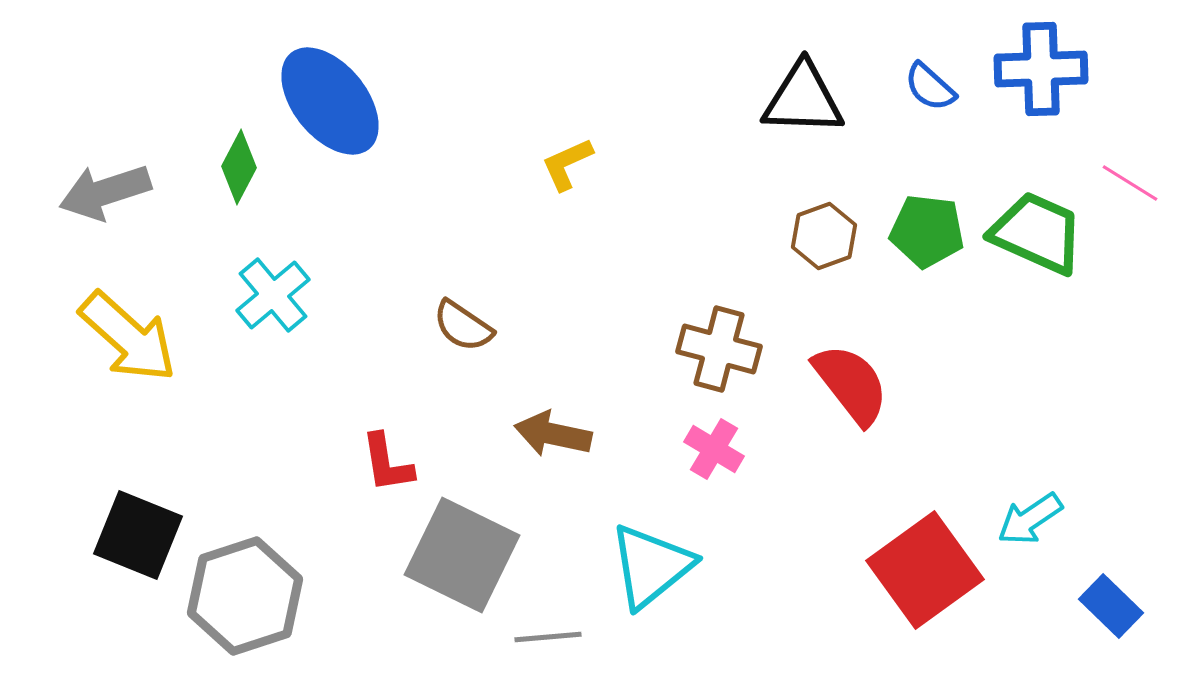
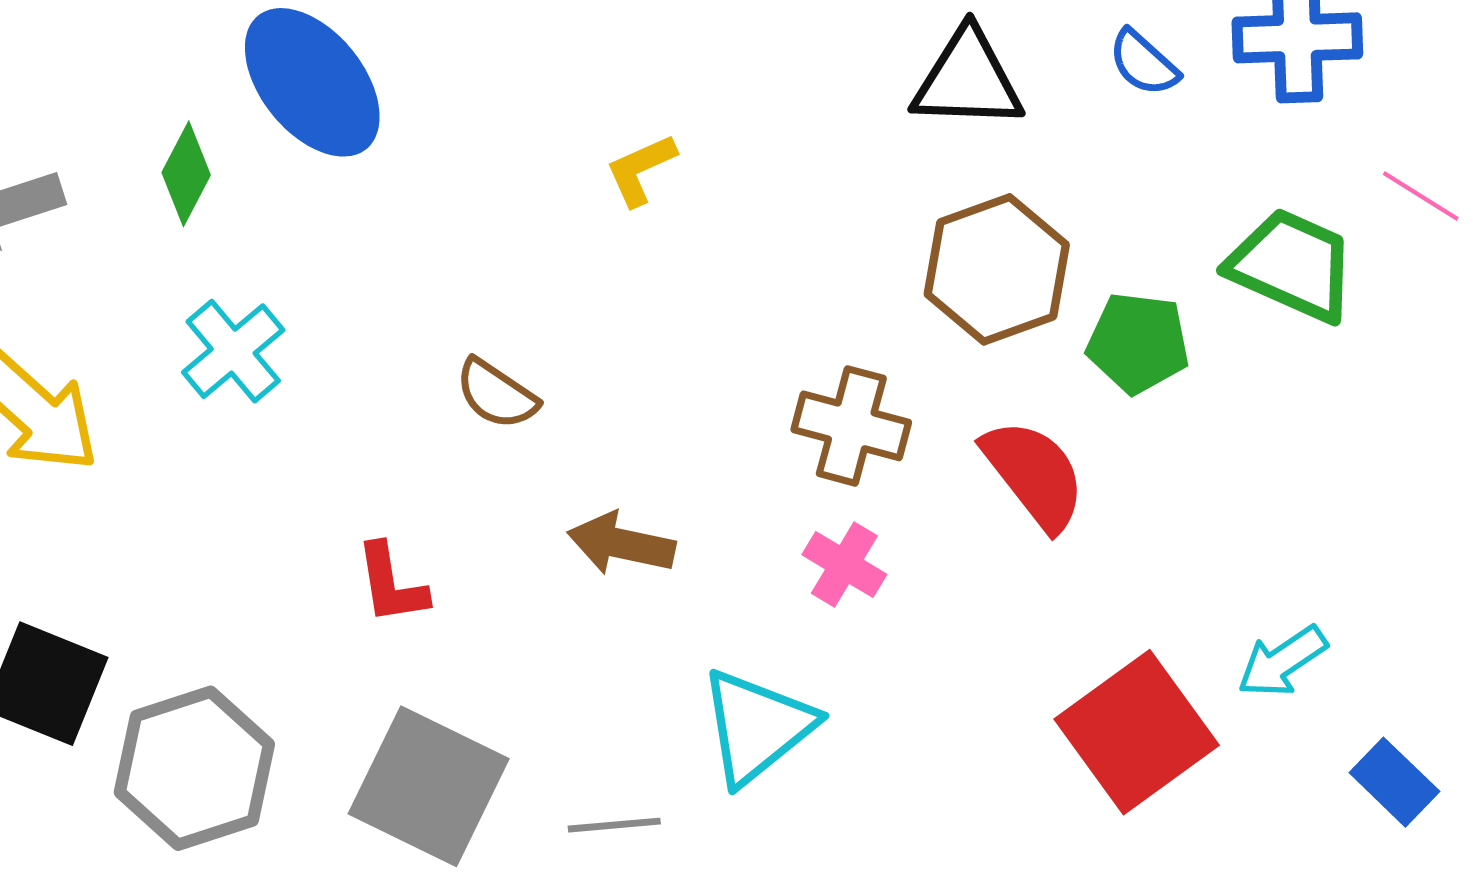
green pentagon: (927, 231) -> (1138, 343), moved
brown hexagon: (824, 236) -> (997, 269), size x1.6
gray square: (462, 555) -> (429, 786), moved

